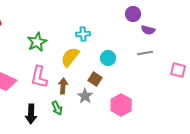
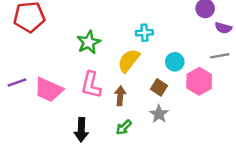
gray star: (85, 96) -> (159, 114), moved
pink hexagon: (121, 105) -> (199, 81), moved
green arrow: (57, 108) -> (124, 127), moved, turned 72

